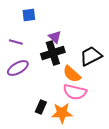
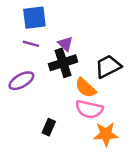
blue square: (29, 15) -> (34, 18), size x1.5
purple line: (16, 42) -> (31, 44), moved
orange star: (62, 113) -> (106, 134), moved

